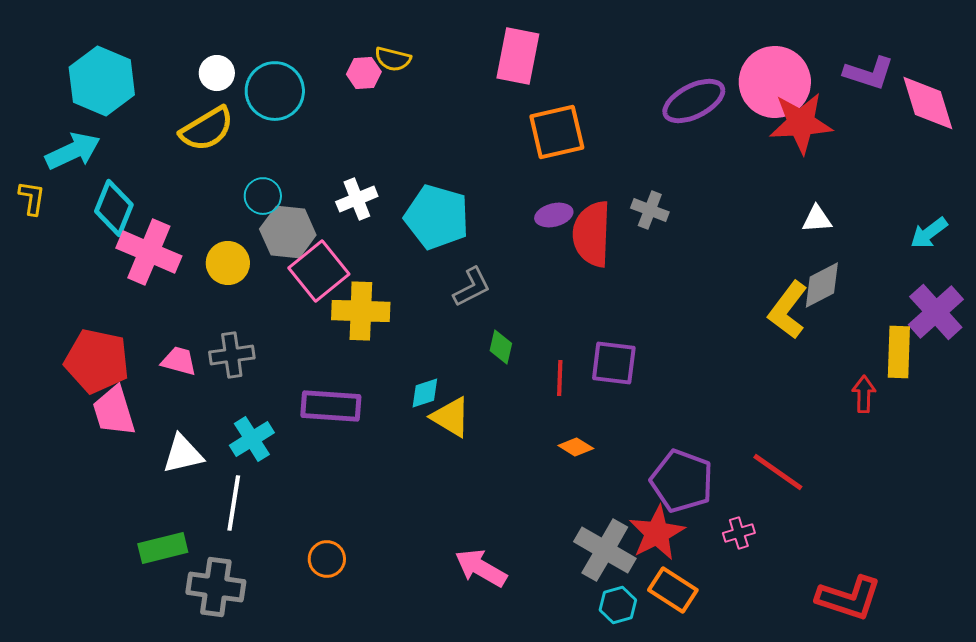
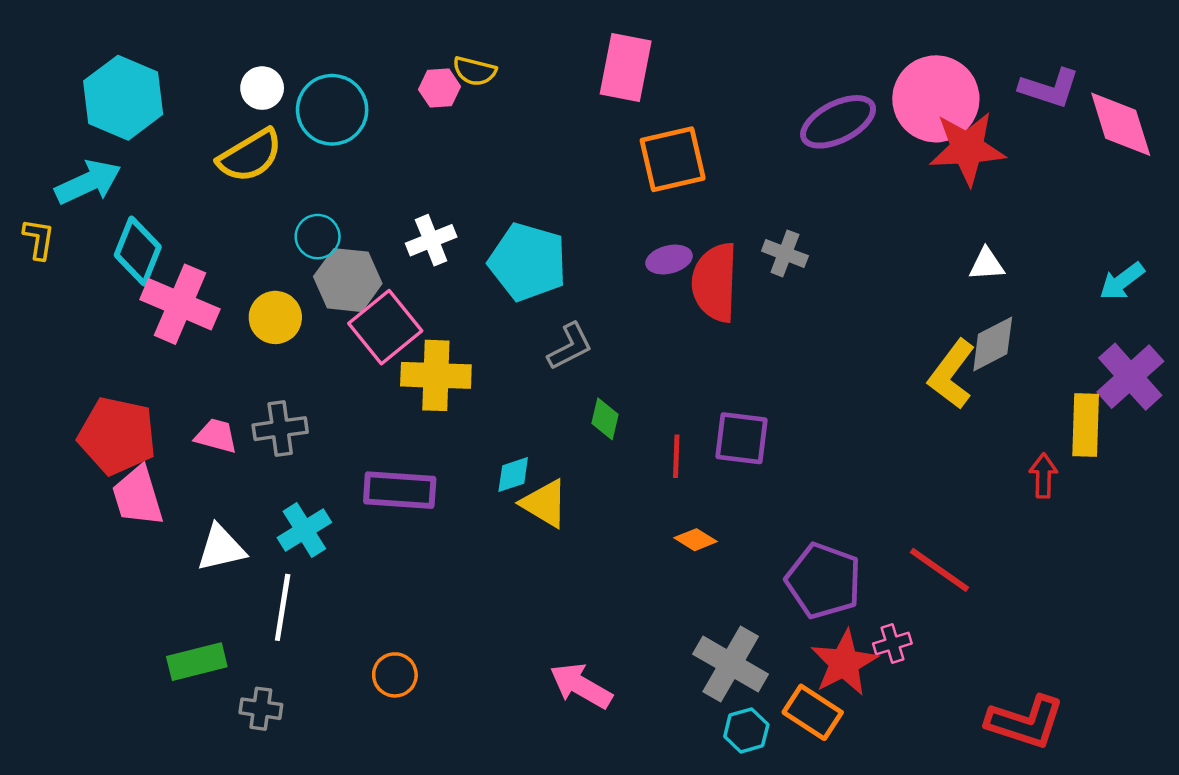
red star: (657, 533) -> (844, 663), moved
gray cross: (216, 587) -> (261, 709), size x0.6

